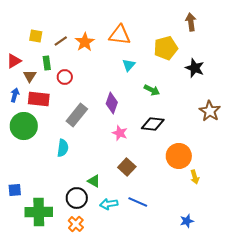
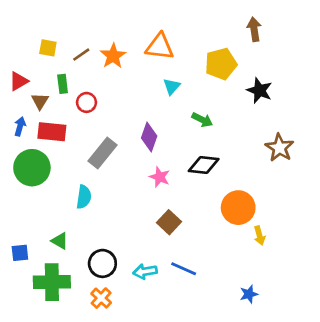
green triangle: (94, 181) -> (60, 241), moved

